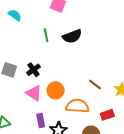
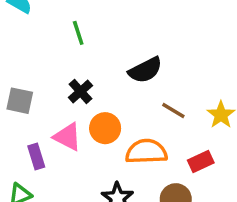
black semicircle: (72, 36) -> (145, 70), moved
black cross: (34, 70) -> (80, 91), moved
purple rectangle: (41, 120) -> (36, 156), moved

